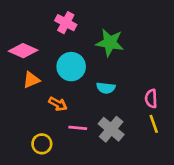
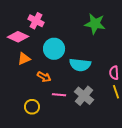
pink cross: (66, 23) -> (36, 21), moved
green star: (110, 43) -> (95, 24), moved
cyan semicircle: (106, 88) -> (80, 65), size x1.5

